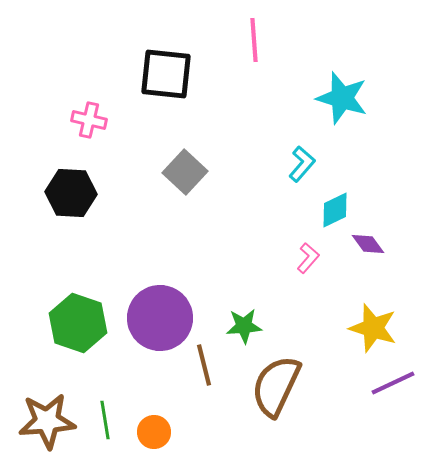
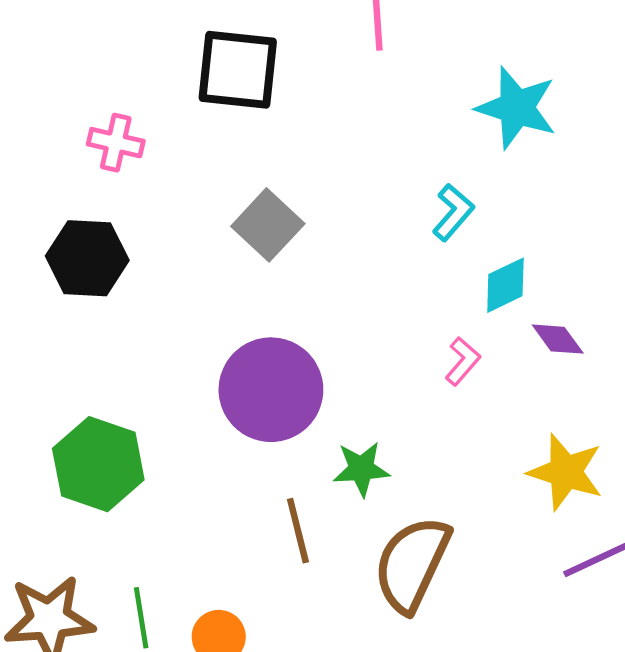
purple circle: (160, 318) -> (271, 390), moved

